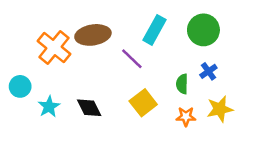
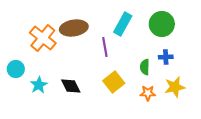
purple line: (132, 59) -> (105, 47), turned 36
blue cross: (208, 71) -> (166, 57), turned 32

